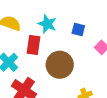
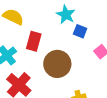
cyan star: (47, 24) -> (66, 15), moved

